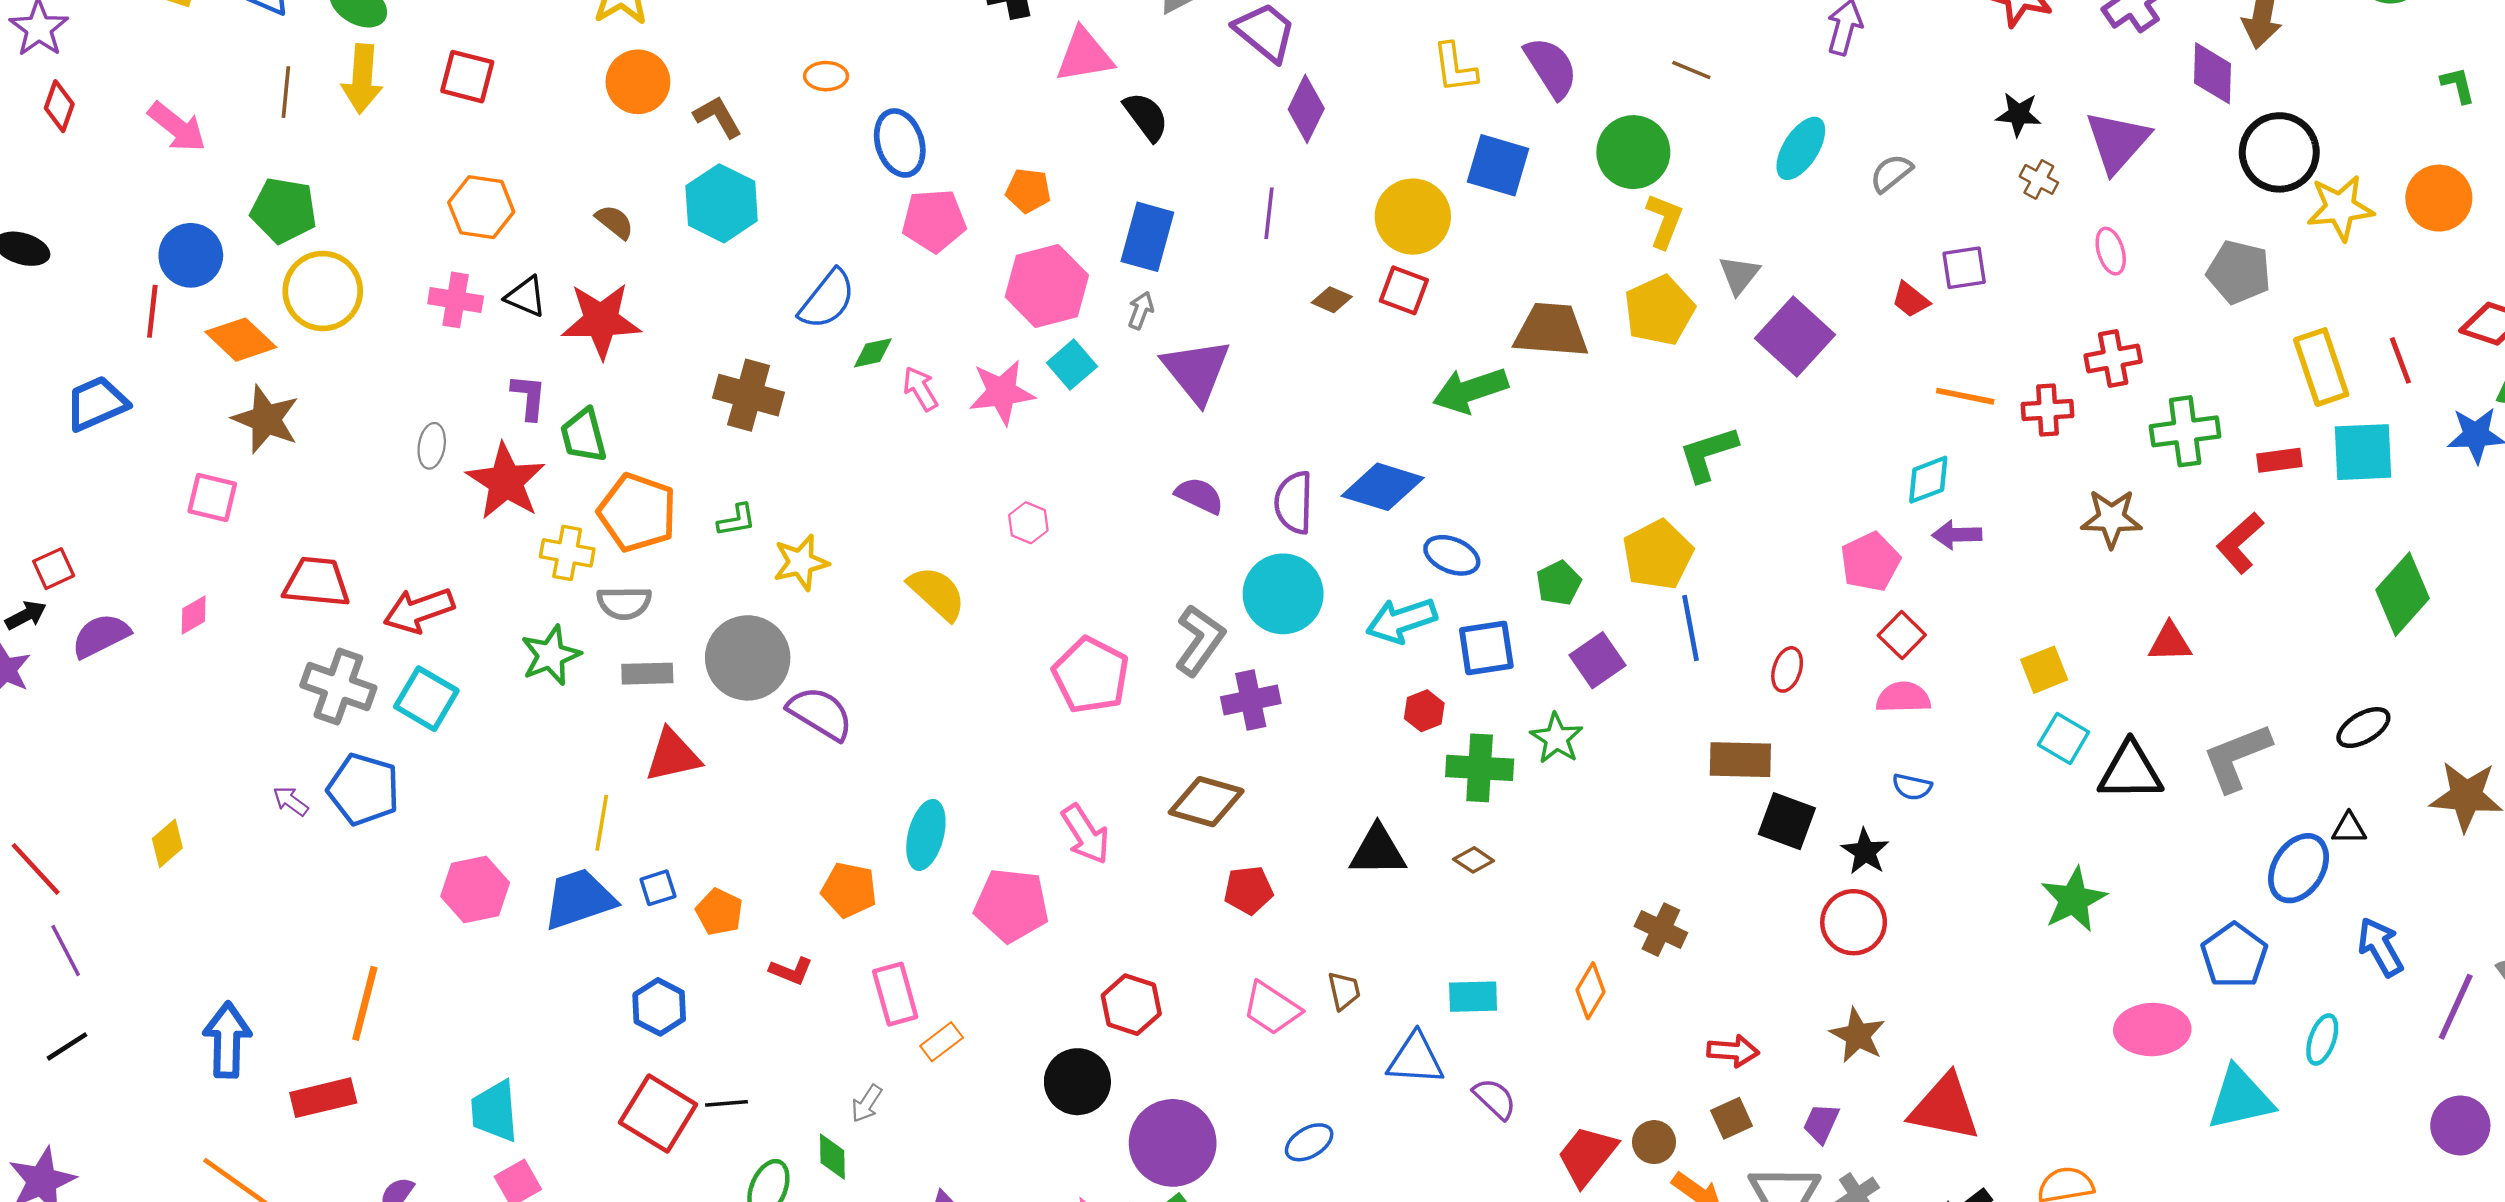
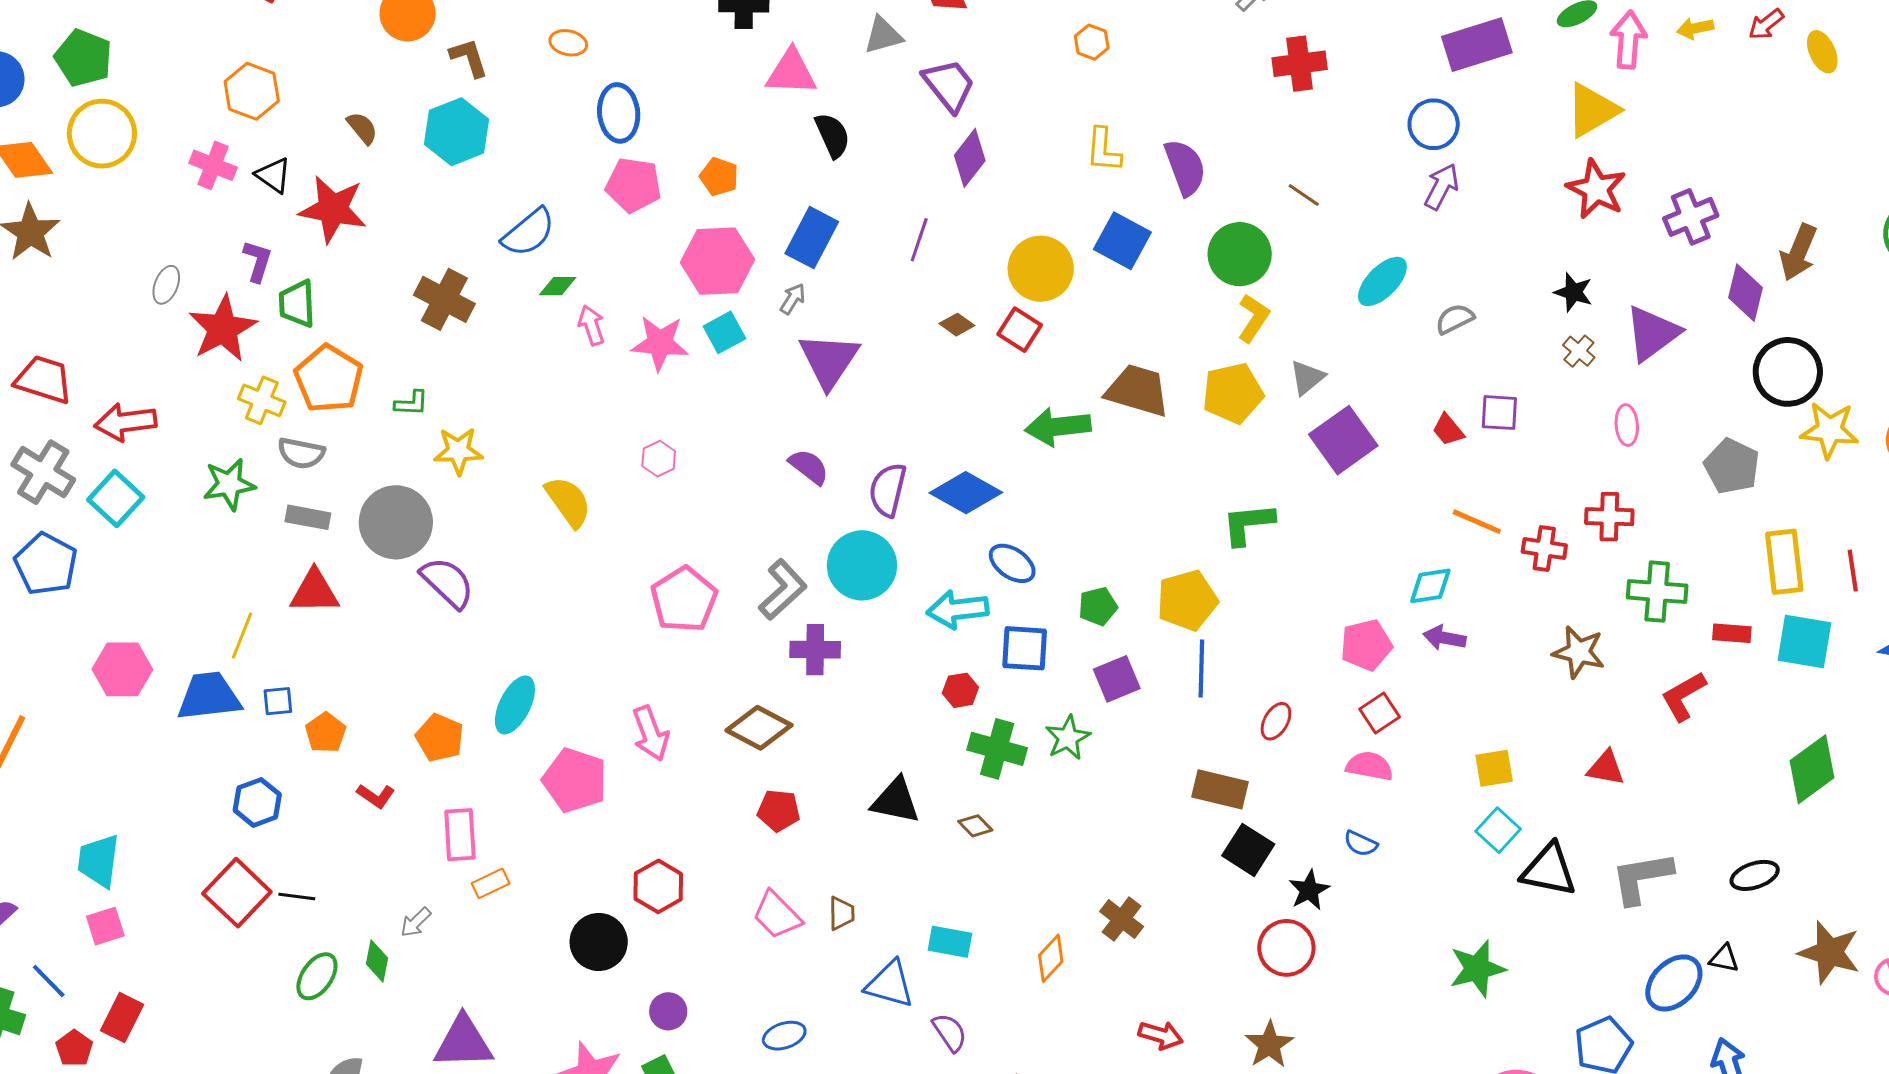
purple circle: (1173, 1143) -> (668, 1011), size x0.5

